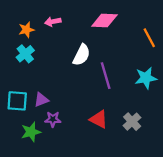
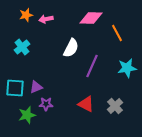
orange star: (26, 30) -> (26, 15), moved
orange line: (149, 38) -> (117, 33), moved
purple line: (106, 76) -> (92, 66), turned 40

